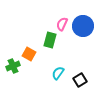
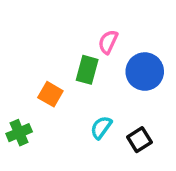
blue circle: (83, 26) -> (145, 72), moved
green cross: (13, 66) -> (19, 133), moved

